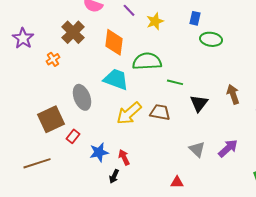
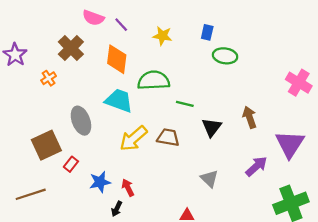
purple line: (129, 10) -> (121, 25), moved
yellow star: (155, 21) -> (162, 36), turned 30
purple arrow: (228, 148) -> (256, 166), moved

